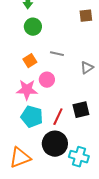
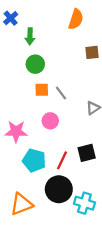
gray line: (57, 54) -> (61, 93), turned 40
orange square: (30, 61) -> (42, 90), moved, turned 32
pink star: (27, 90) -> (16, 132), moved

